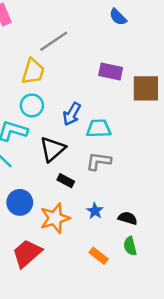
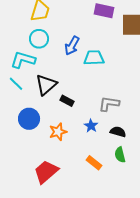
black triangle: (52, 149) -> (46, 85), moved
gray L-shape: (99, 161) -> (109, 104), moved
orange star: (55, 218) -> (58, 132), size x0.7
red trapezoid: (27, 253) -> (46, 172), moved

